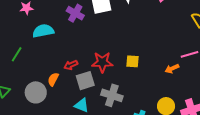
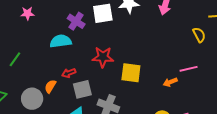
cyan semicircle: (43, 31) -> (61, 41), moved
yellow square: (132, 61) -> (131, 73), size x1.5
red star: (102, 62) -> (103, 57), moved

